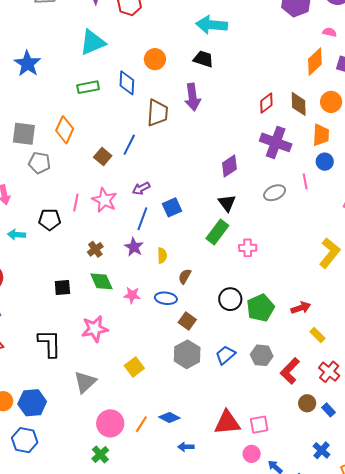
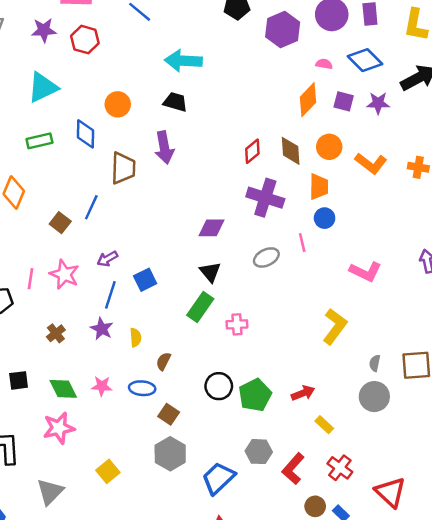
purple diamond: (229, 166) -> (211, 228), turned 35
green diamond: (101, 281) -> (63, 389), moved
blue trapezoid: (225, 355) -> (218, 478), moved, size x1.4

